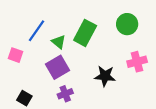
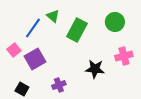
green triangle: (59, 42) -> (53, 16), moved
pink square: (15, 55) -> (14, 50), turned 32
purple square: (57, 67) -> (35, 59), moved

